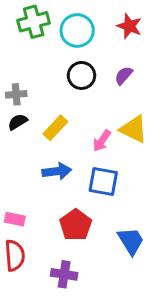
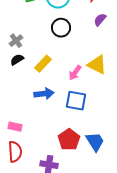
purple semicircle: (124, 75) -> (100, 20), moved
gray cross: (16, 94) -> (16, 41), turned -32
red pentagon: (76, 225) -> (69, 140), moved

